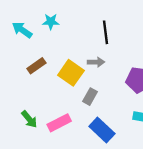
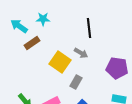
gray arrow: (96, 62) -> (81, 53), turned 32
brown rectangle: (36, 66) -> (32, 43), moved

